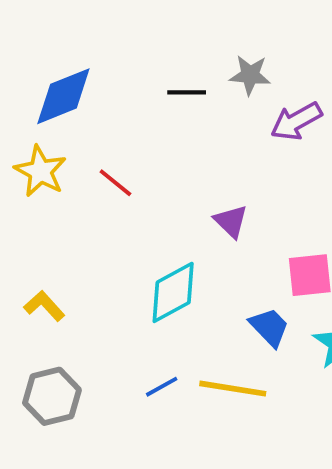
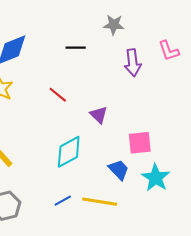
gray star: (250, 75) -> (114, 25), moved
purple arrow: (296, 121) -> (133, 63), turned -68
red line: (115, 183) -> (58, 95), moved

